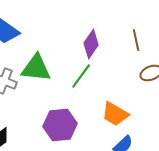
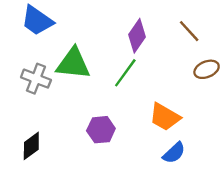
brown line: (136, 40) -> (189, 31), turned -30
purple hexagon: (60, 125) -> (101, 130), size x0.7

